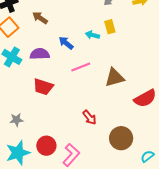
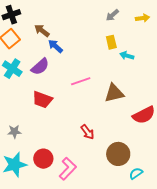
cyan arrow: (92, 35) -> (127, 56), moved
blue arrow: (66, 43) -> (55, 46), moved
purple semicircle: (40, 54) -> (40, 67), turned 138
cyan semicircle: (147, 156) -> (136, 173), moved

